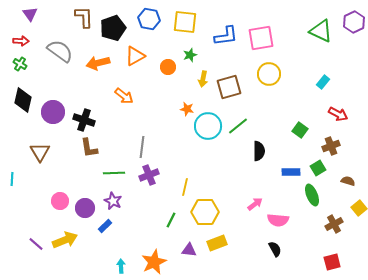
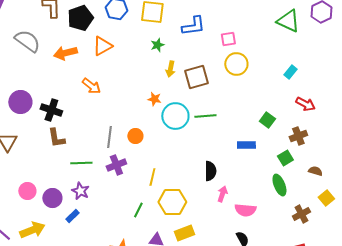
pink square: (261, 38) -> (228, 39), moved, size x0.6
orange circle: (168, 67) -> (135, 136), moved
green line: (238, 126) -> (205, 116), turned 35
black semicircle: (259, 151) -> (210, 171), moved
blue rectangle: (291, 172) -> (246, 145), moved
pink arrow: (255, 204) -> (222, 194), turned -35

